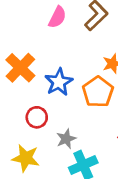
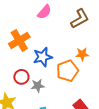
pink semicircle: (57, 17) -> (44, 12), moved
gray star: (66, 139) -> (38, 86), moved

